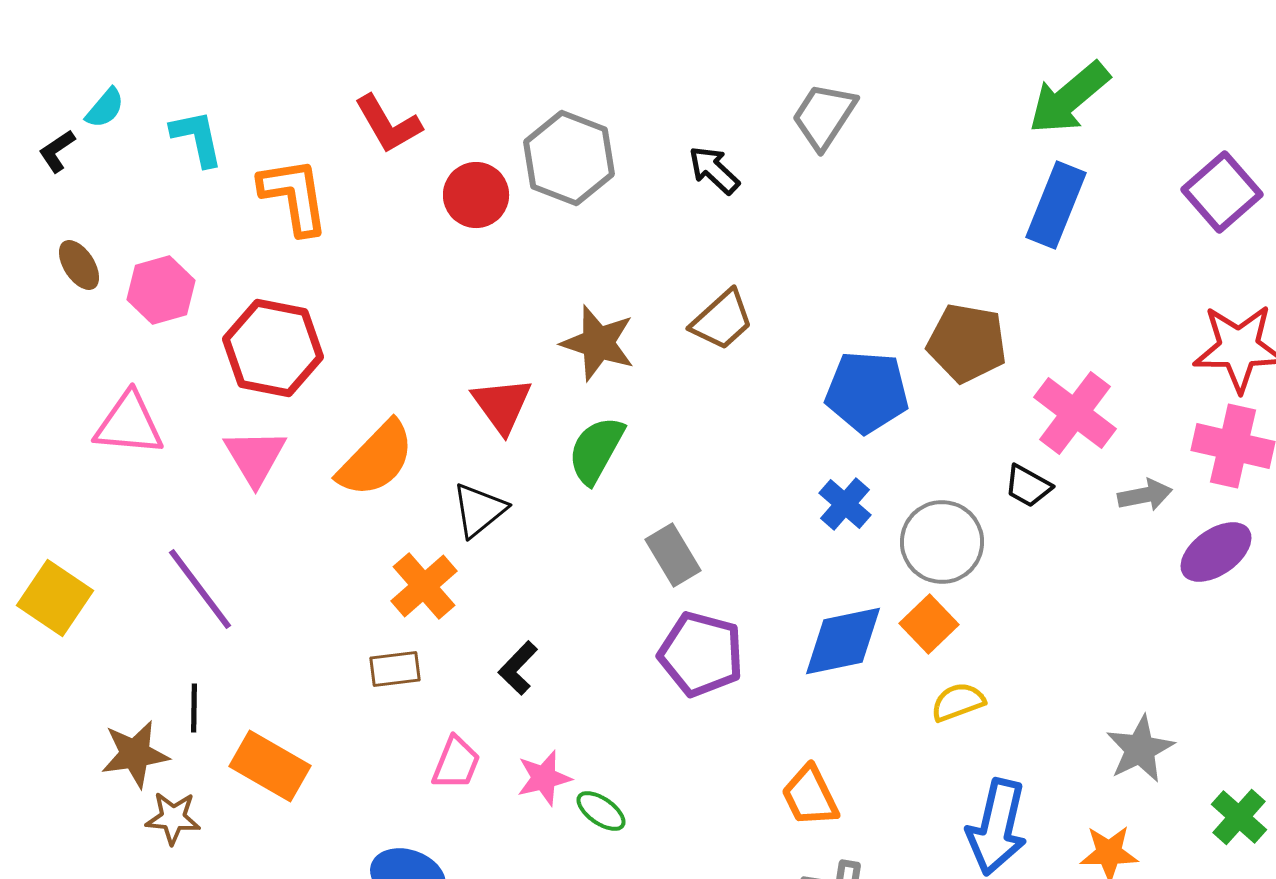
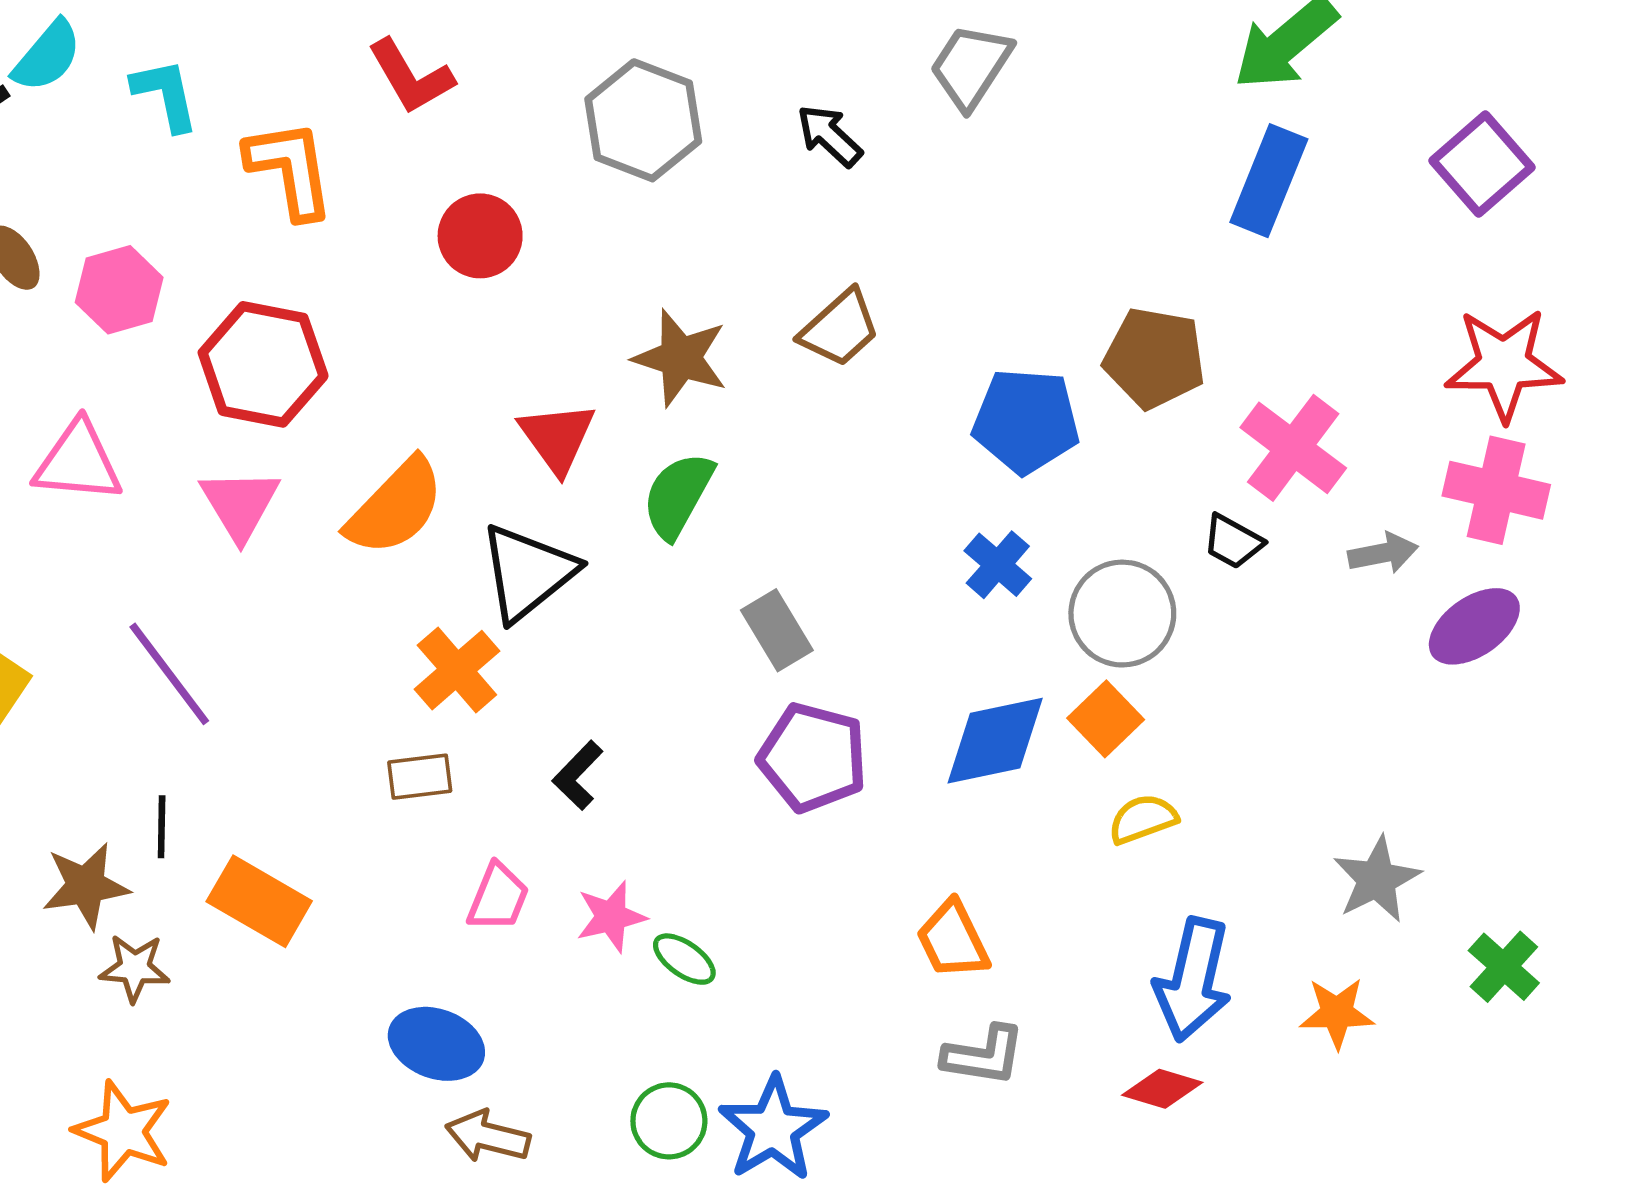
cyan semicircle: (105, 108) -> (47, 56), size x1.4
red circle: (476, 195) -> (480, 236), moved
black triangle: (479, 510) -> (528, 572), size x1.4

